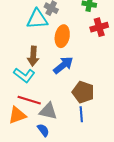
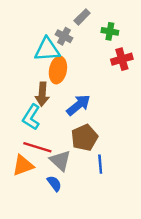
orange ellipse: (62, 36) -> (58, 70), moved
cyan L-shape: (24, 75) -> (31, 117), turned 85
brown pentagon: (83, 92) -> (84, 138), moved, turned 30
gray triangle: (48, 111) -> (60, 161), turned 30

